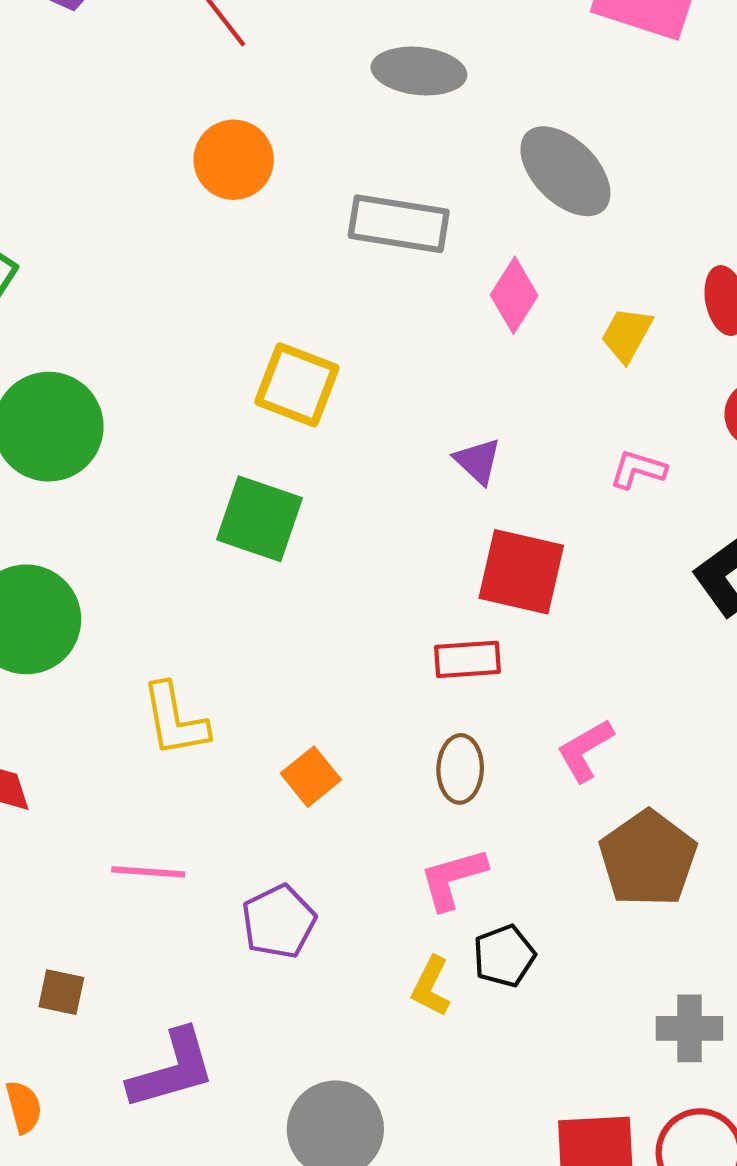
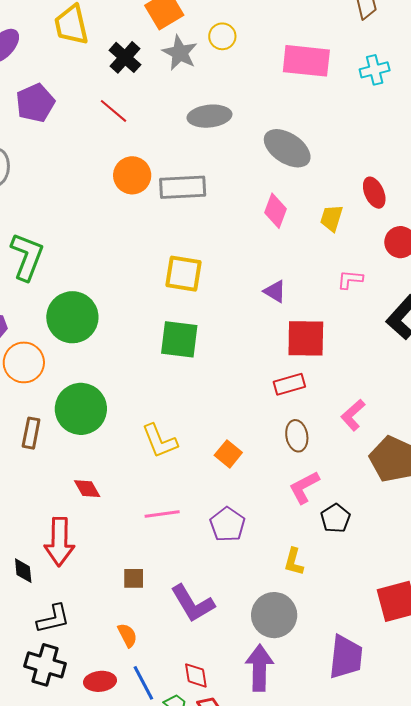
gray rectangle: (399, 224) -> (183, 187), moved
yellow L-shape: (431, 986) -> (294, 562), moved
purple L-shape: (172, 1069) -> (192, 603), turned 87

